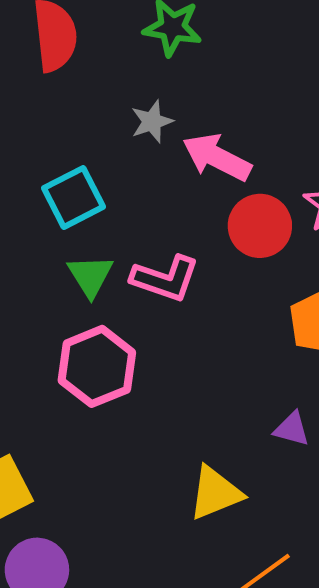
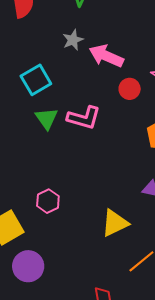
red circle: (260, 226) -> (130, 89), size x0.7
pink hexagon: (97, 366) -> (48, 201), moved, size x0.6

